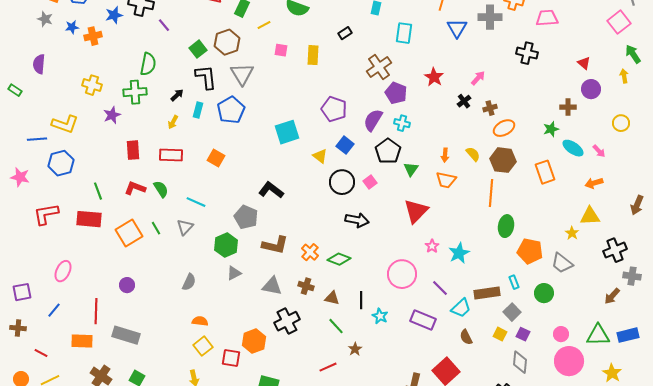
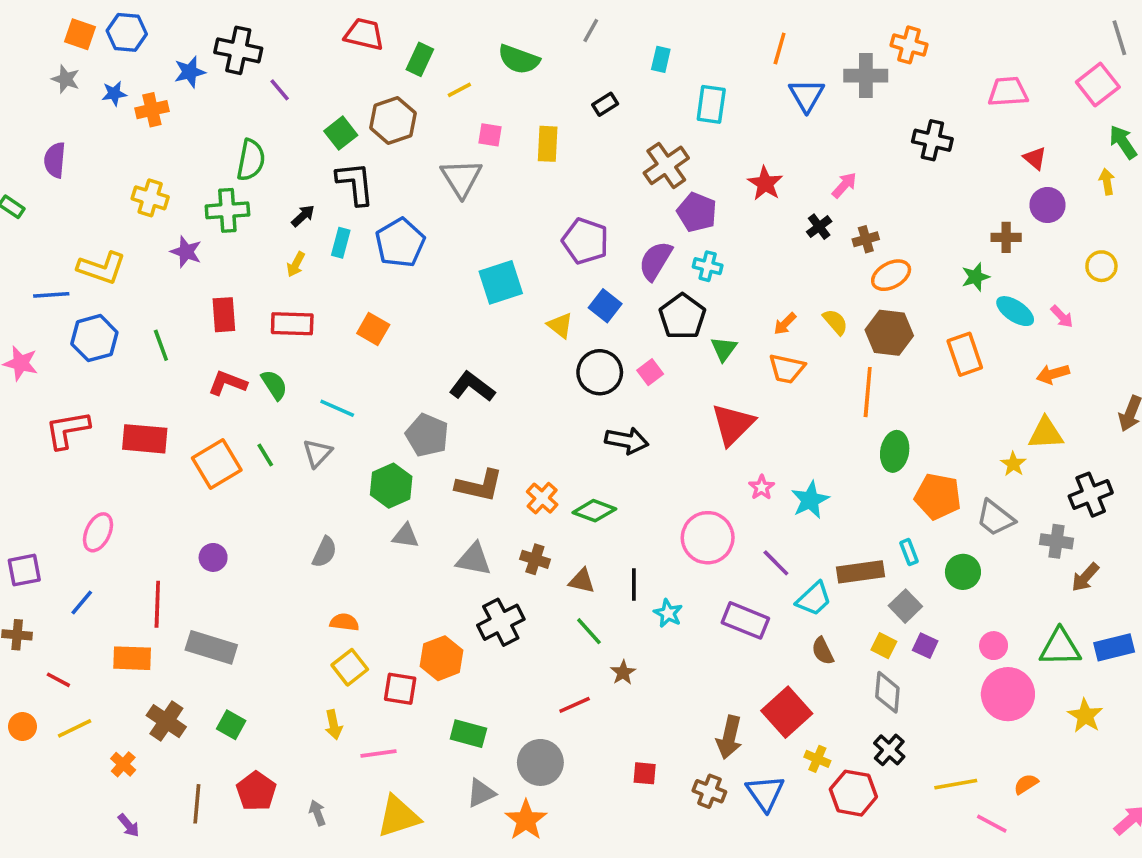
pink trapezoid: (547, 18) -> (1008, 92), moved
gray triangle: (242, 74) -> (461, 178), moved
purple star: (112, 115) -> (186, 252), turned -30
orange arrow: (445, 155) -> (785, 324), turned 40
green line: (98, 191) -> (161, 345), moved
gray triangle: (234, 273) -> (406, 536), turned 35
gray cross: (632, 276) -> (1056, 541), moved
gray diamond: (520, 362) -> (887, 692), moved

